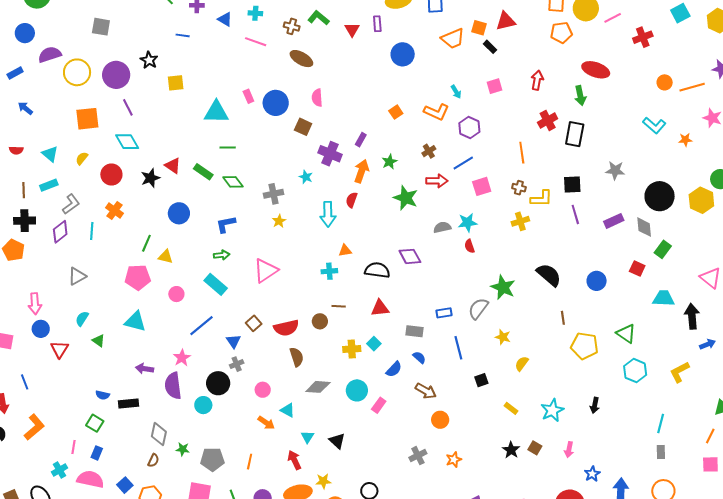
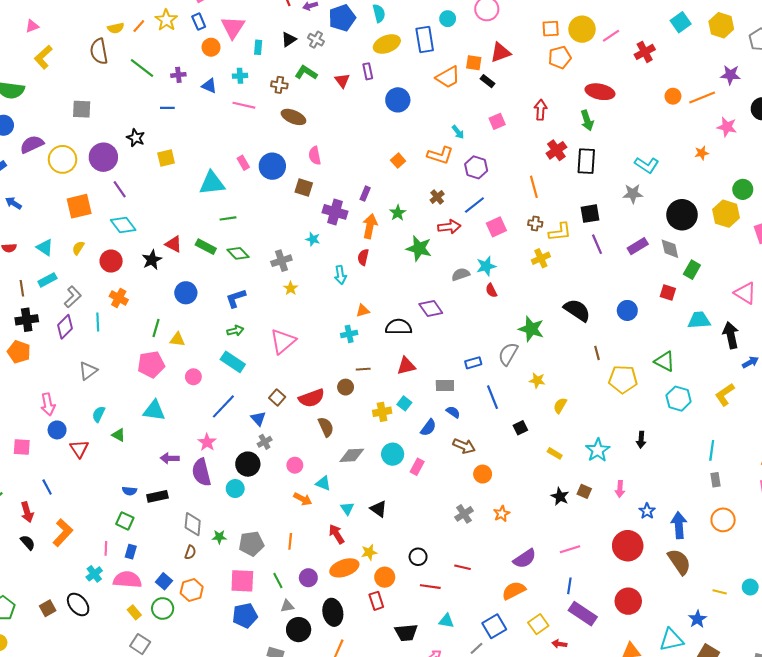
cyan L-shape: (654, 125) -> (647, 165), moved
cyan arrow: (328, 214) -> (340, 275), size x0.7

